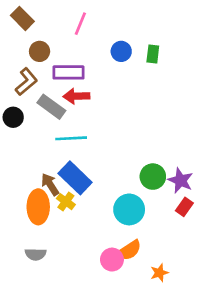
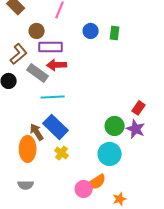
brown circle: (40, 51) -> (37, 31), moved
yellow cross: (66, 202) -> (62, 153), moved
red rectangle: (184, 207) -> (139, 108), moved
cyan circle: (129, 209) -> (110, 154), moved

